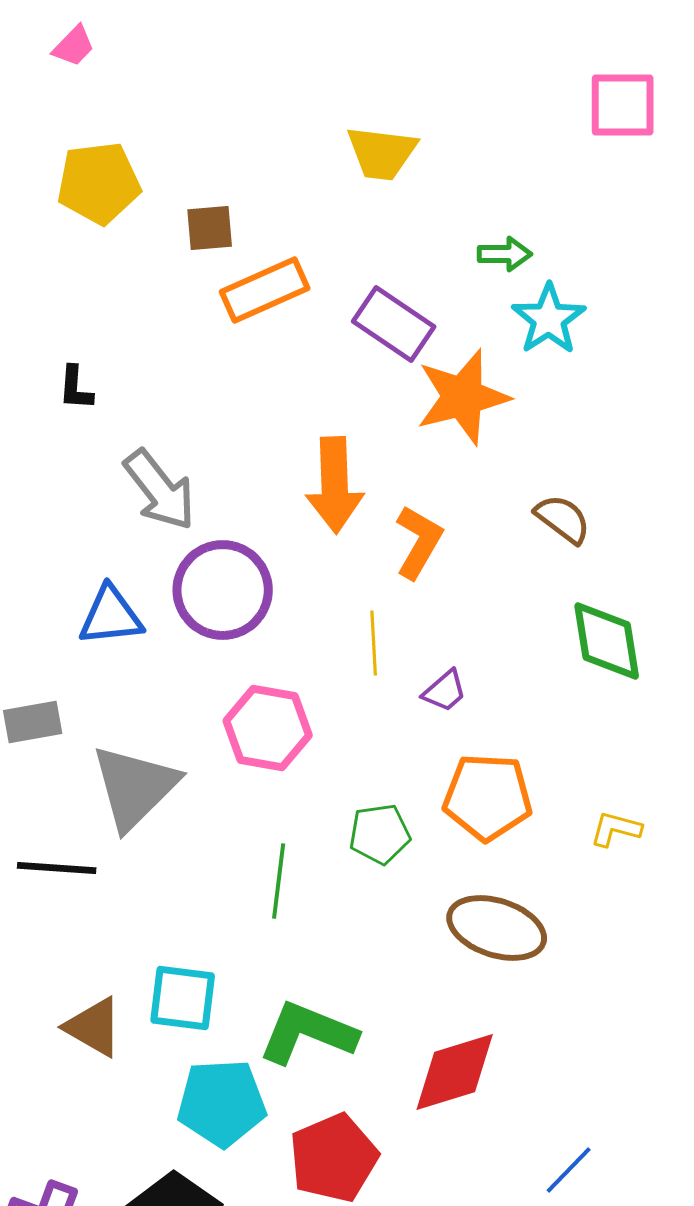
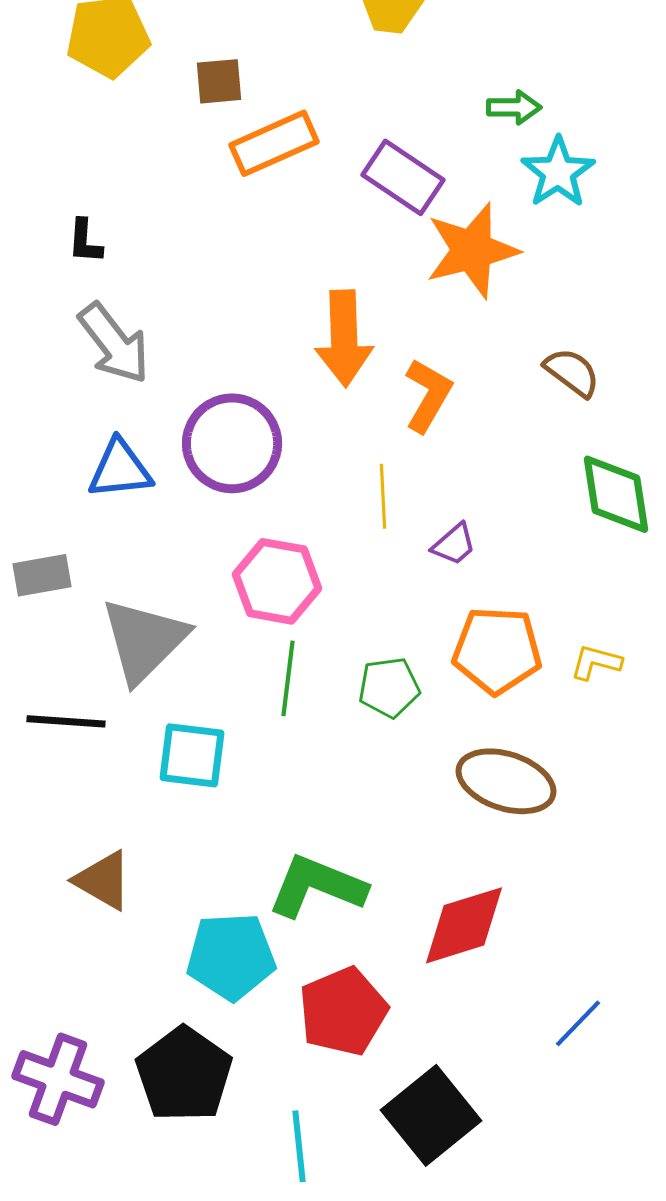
gray arrow: (160, 490) -> (114, 343), moved
yellow L-shape: (616, 829) -> (596, 662), moved
green line: (279, 881) -> (288, 678), moved
cyan square: (183, 998) -> (192, 755), moved

